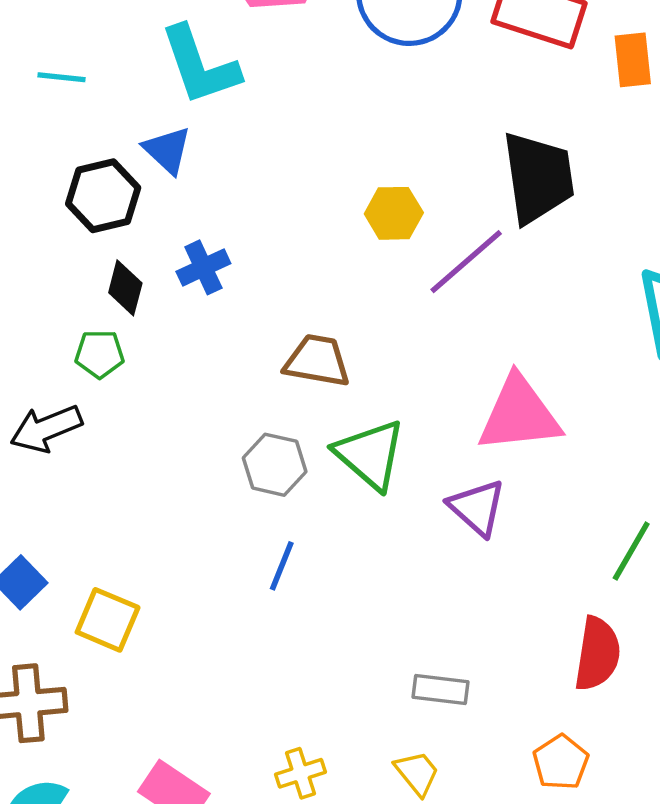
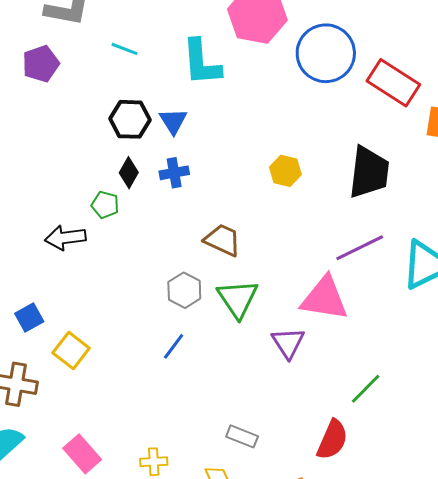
blue triangle: (167, 150) -> (173, 121), moved
purple line: (466, 262) -> (360, 248), moved

